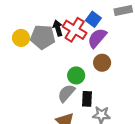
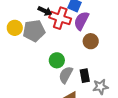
black arrow: (58, 28) -> (45, 11), moved, turned 144
yellow circle: (21, 38) -> (15, 28), moved
green circle: (76, 75) -> (57, 60), moved

